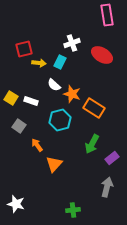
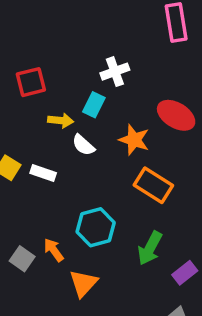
red ellipse: (102, 55) -> (176, 115), moved
yellow arrow: (39, 63) -> (61, 121), moved
orange star: (72, 94) -> (134, 140), moved
cyan hexagon: (60, 120) -> (96, 227), moved
gray square: (19, 126) -> (22, 259), moved

